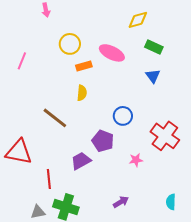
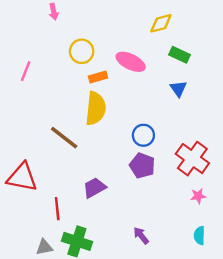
yellow semicircle: (82, 93) -> (96, 108), size x1.8
purple pentagon: (103, 141) -> (142, 166), moved
pink star: (136, 160) -> (198, 196), moved
purple arrow: (121, 202) -> (141, 236), turned -98

